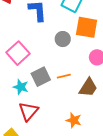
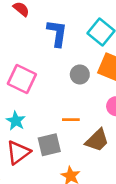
pink square: (18, 53) -> (22, 79), turned -35
gray square: (41, 77) -> (49, 145), moved

